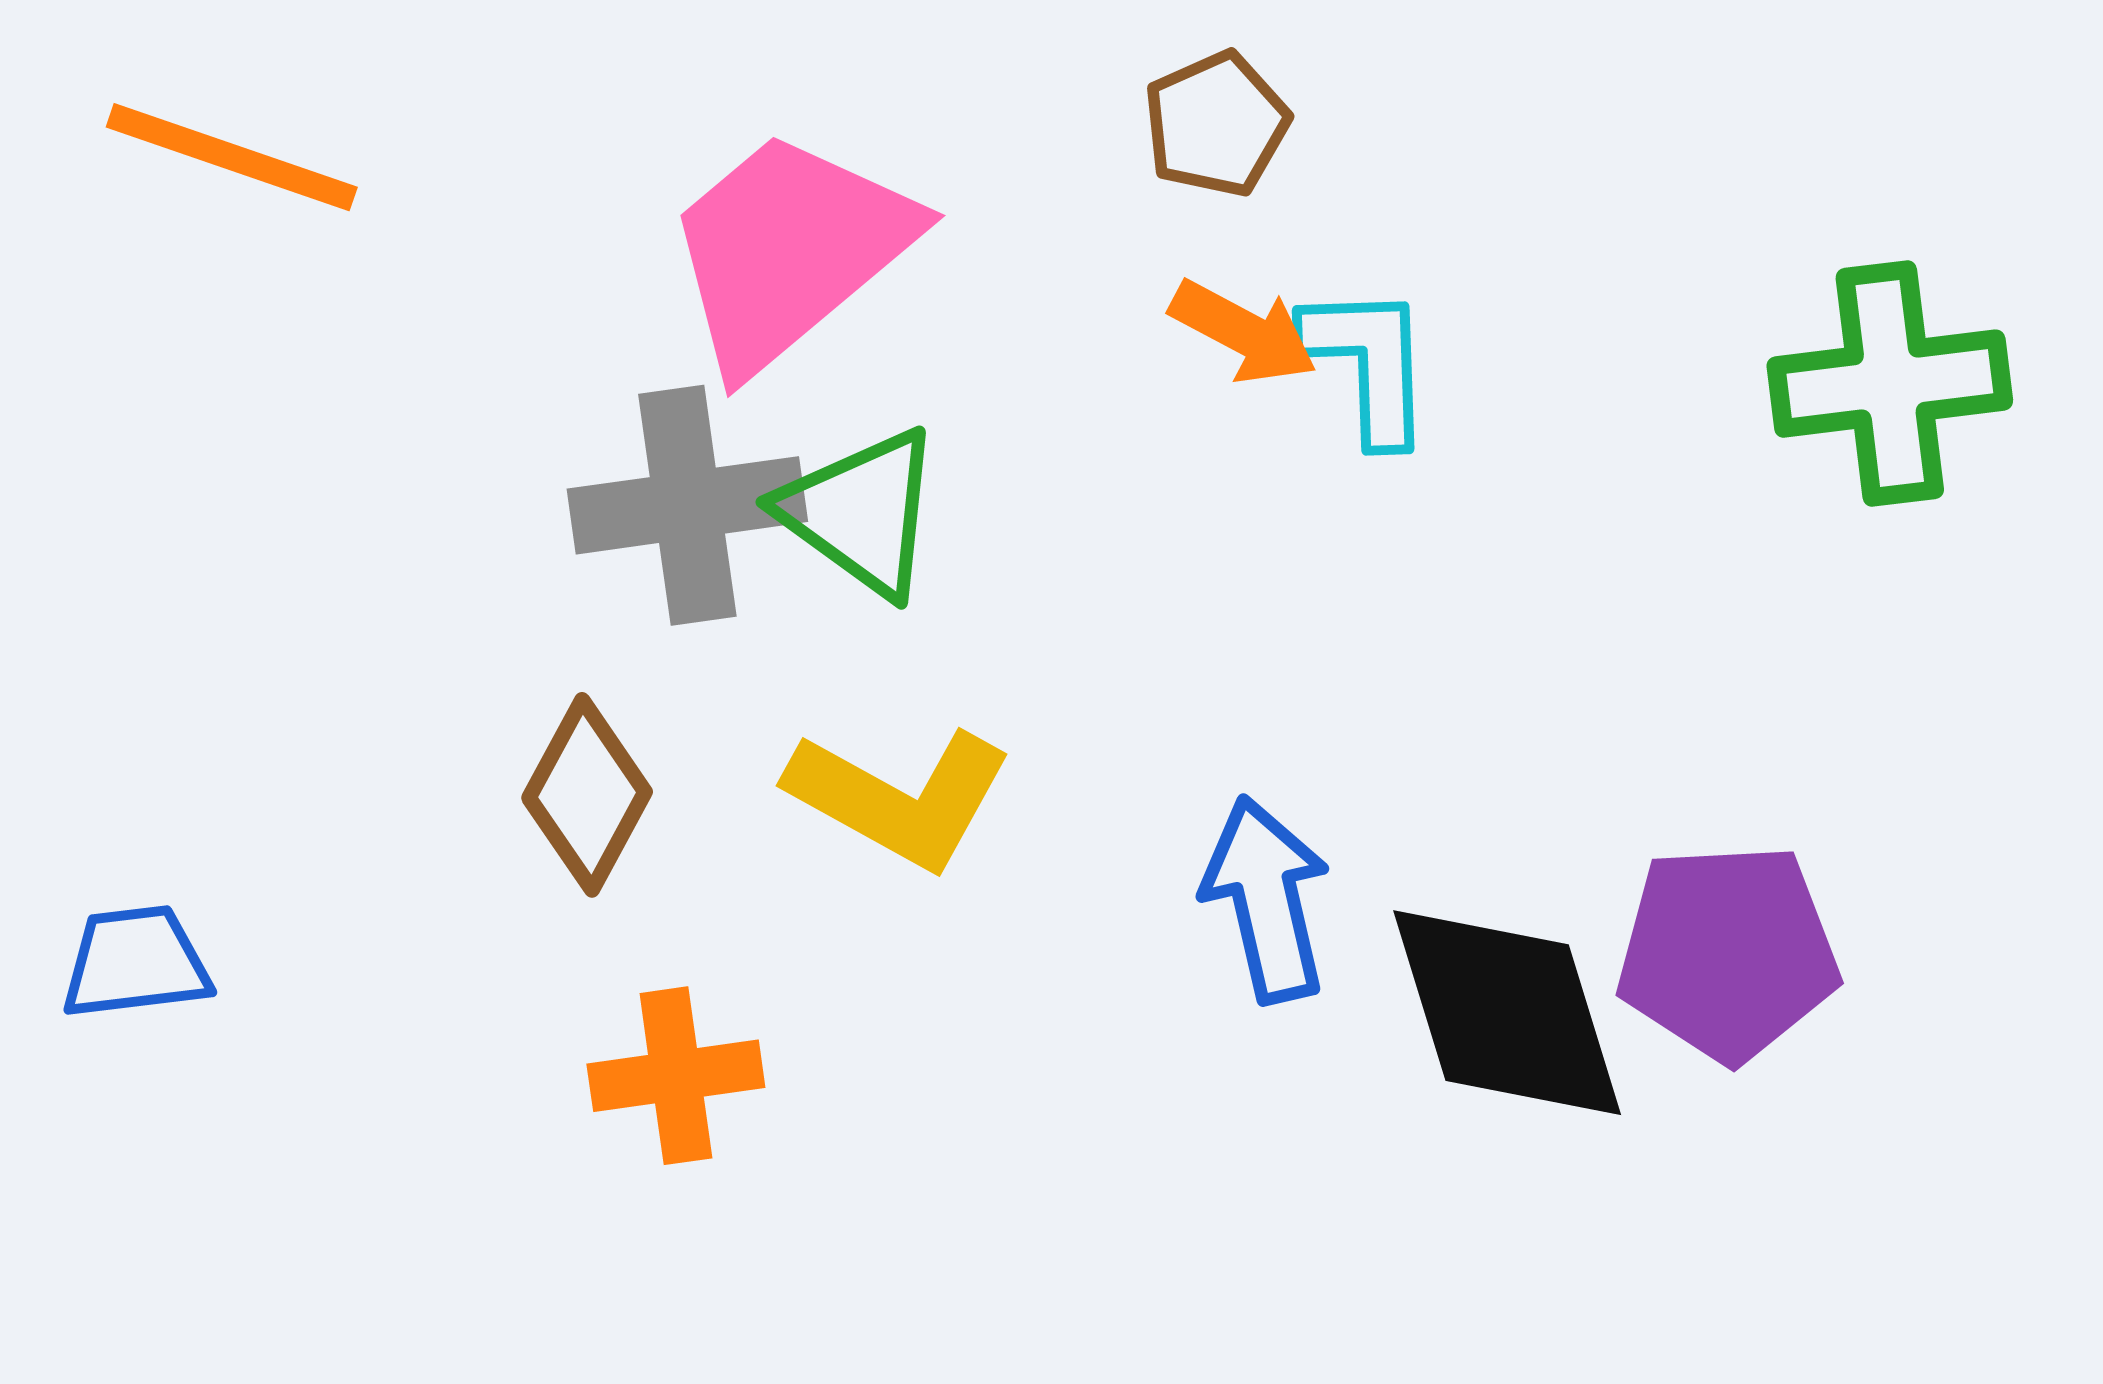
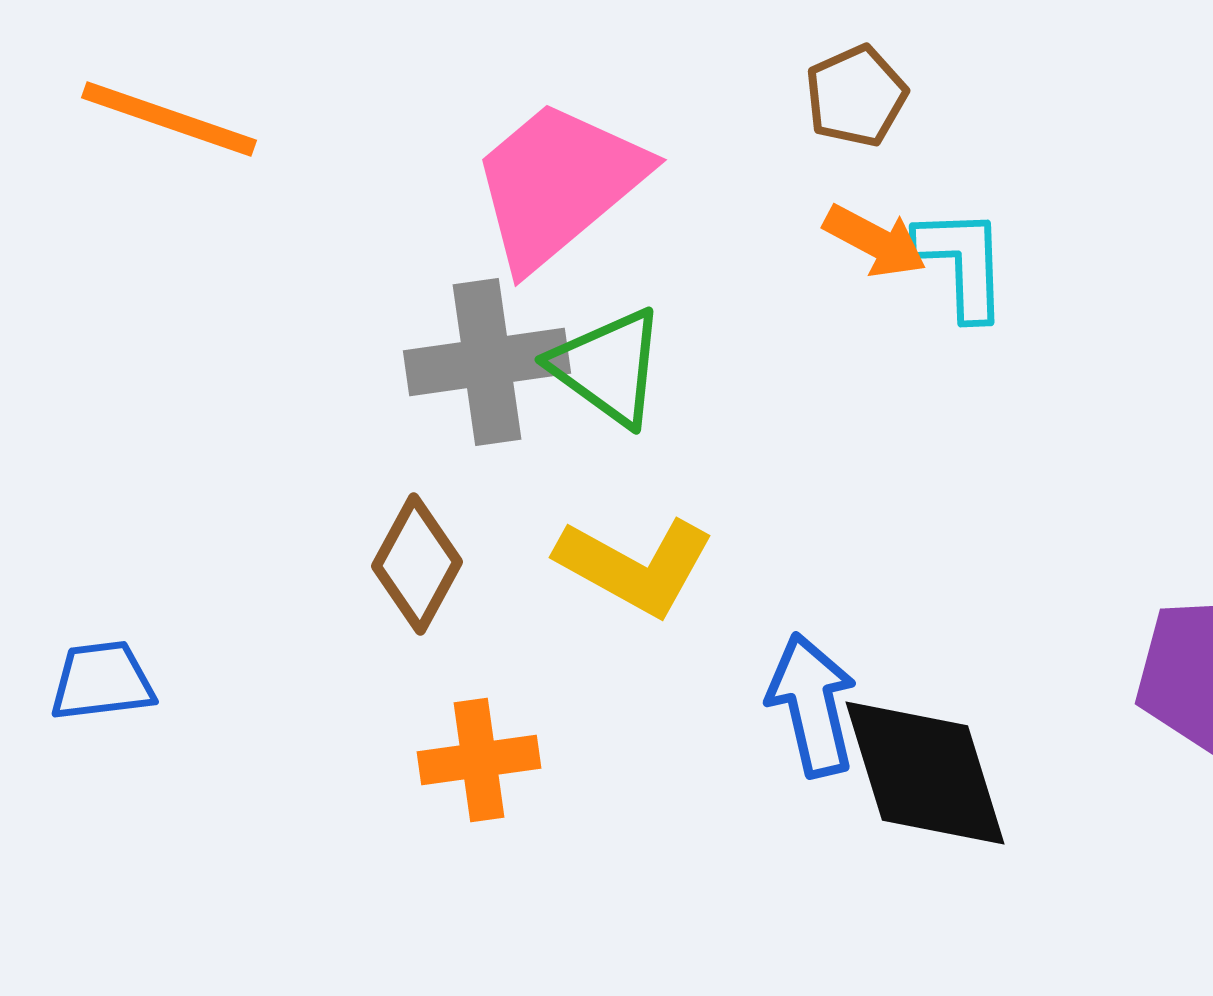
blue arrow: (1266, 899) -> (812, 705), moved
black diamond: (1507, 1013) -> (925, 773), moved

